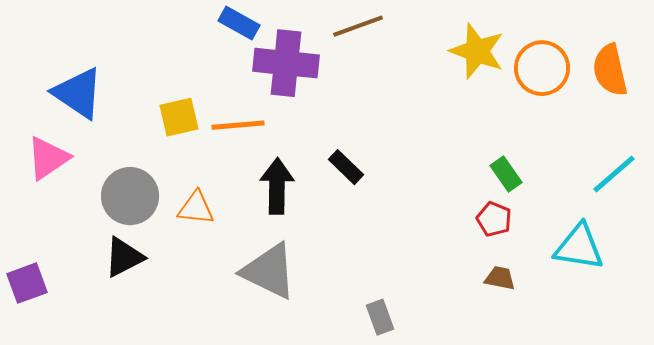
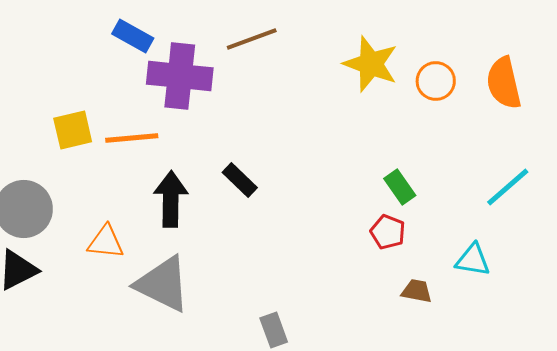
orange circle: (542, 68) -> (436, 81), size x0.7
orange triangle: (196, 208) -> (106, 242), moved
cyan triangle: (579, 247) -> (473, 260), size x0.7
brown trapezoid: (500, 278) -> (417, 291), moved

